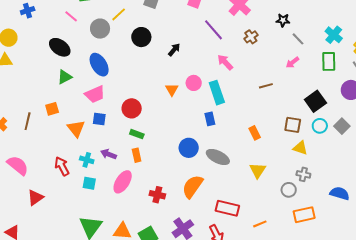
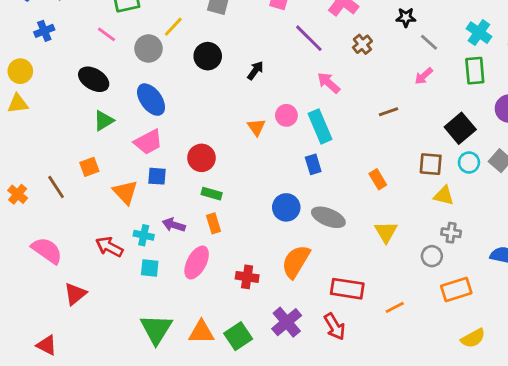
brown line: (28, 121) -> (56, 187), turned -42
red arrow: (62, 166) -> (109, 247), turned -30

